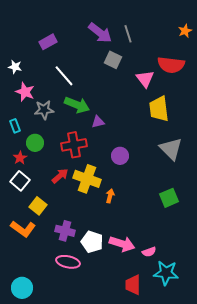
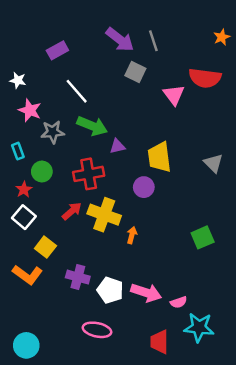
yellow trapezoid: (159, 109) -> (159, 157), moved
gray triangle: (171, 149) -> (213, 163), moved, size x0.7
pink ellipse: (68, 262) -> (97, 330), moved

